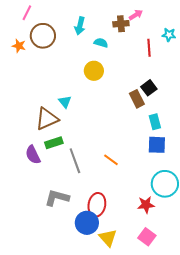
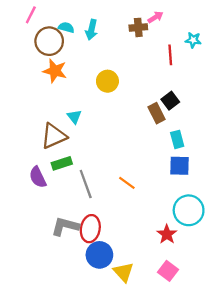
cyan semicircle: (101, 43) -> (66, 27), moved
orange star: (19, 46) -> (55, 71), moved, size x1.5
red ellipse: (97, 205) -> (90, 229), moved
red star: (146, 205) -> (167, 234), turned -30

